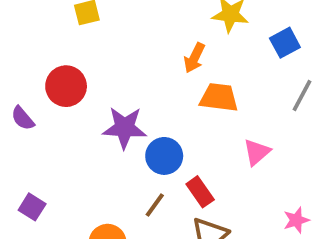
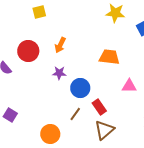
orange arrow: (194, 58) -> (60, 45), moved
purple star: (125, 128) -> (59, 73), size x0.6
pink triangle: (257, 152) -> (129, 86), turned 42

